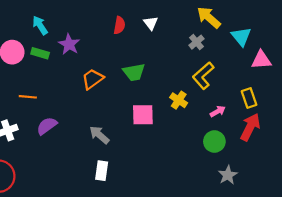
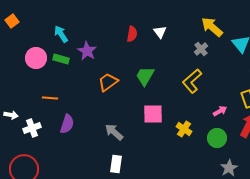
green trapezoid: (134, 72) -> (145, 76), turned 130
yellow L-shape: (203, 76) -> (192, 81), moved
yellow cross: (179, 100) -> (184, 129), moved
purple semicircle: (47, 126) -> (67, 124), turned 144

